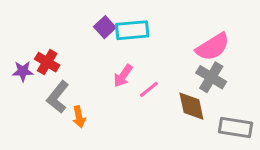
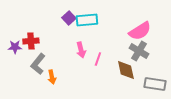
red cross: (47, 62) -> (31, 41), turned -35
pink arrow: (123, 76) -> (81, 50), turned -49
pink line: (149, 89) -> (98, 59), turned -32

